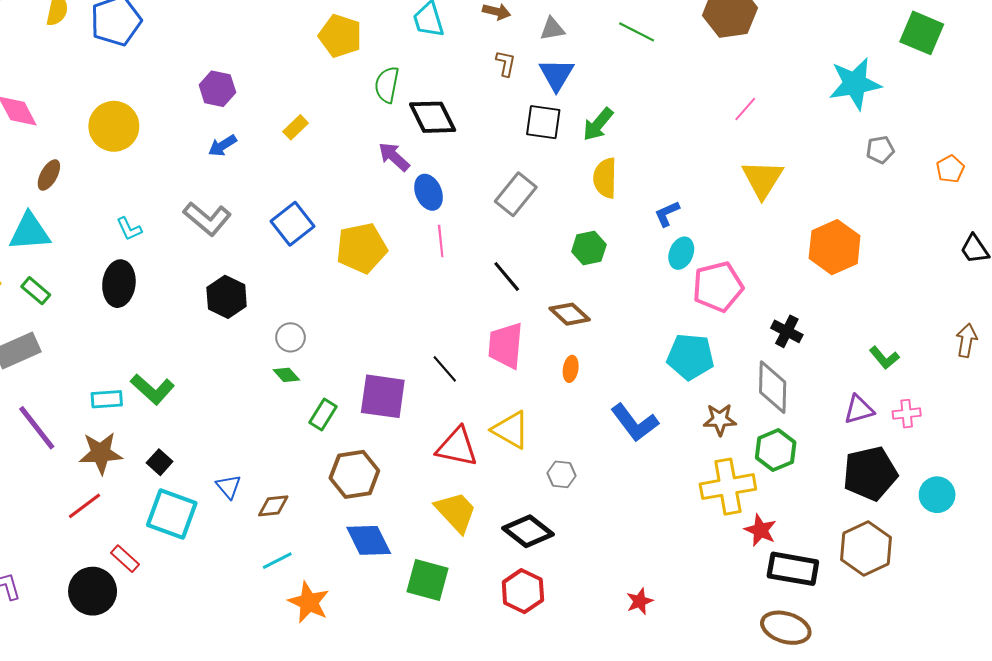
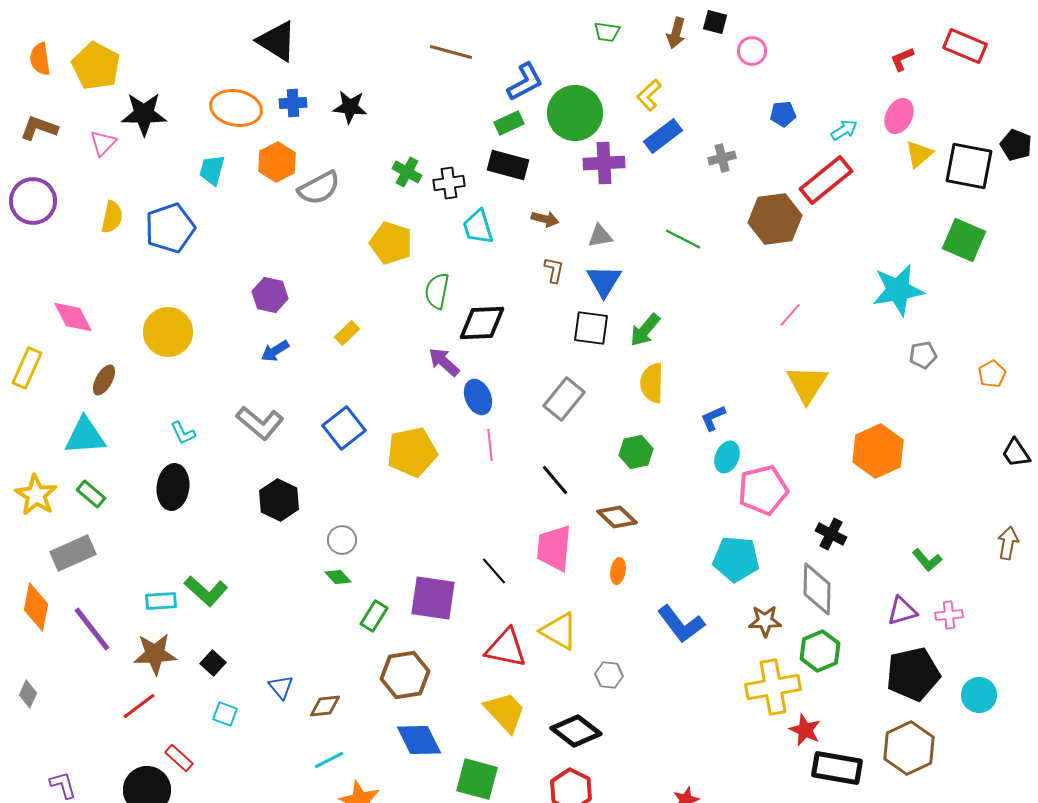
black diamond: (433, 117) -> (482, 323), turned -66
cyan square: (172, 514) -> (225, 714), size x0.5

